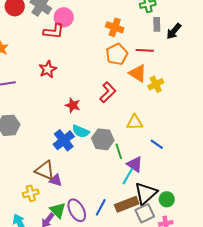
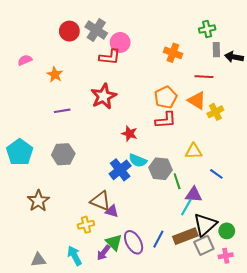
black arrow: (174, 31) -> (234, 57), turned 60
orange pentagon: (117, 54) -> (166, 97), moved
red star: (48, 69) -> (104, 96), size x1.4
red L-shape: (108, 92) -> (166, 120), turned 40
purple triangle: (135, 164) -> (194, 195), turned -30

